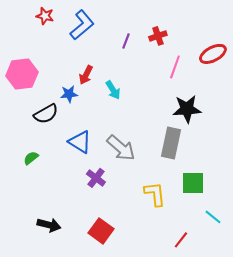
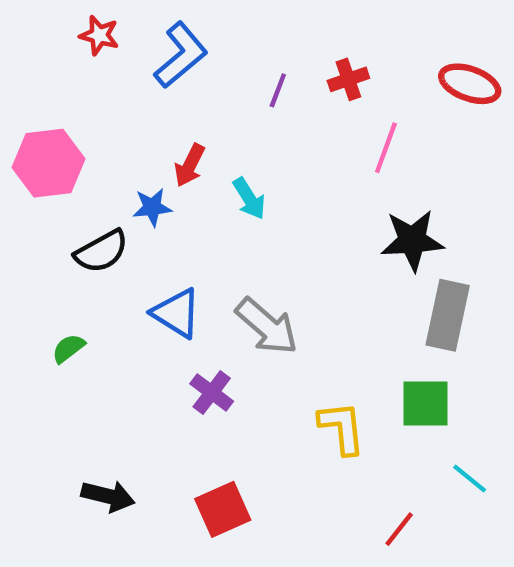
red ellipse: (213, 54) -> (470, 84), moved, turned 48
gray rectangle: (171, 143) -> (448, 315), moved
red square: (101, 231) -> (223, 509), turned 30

